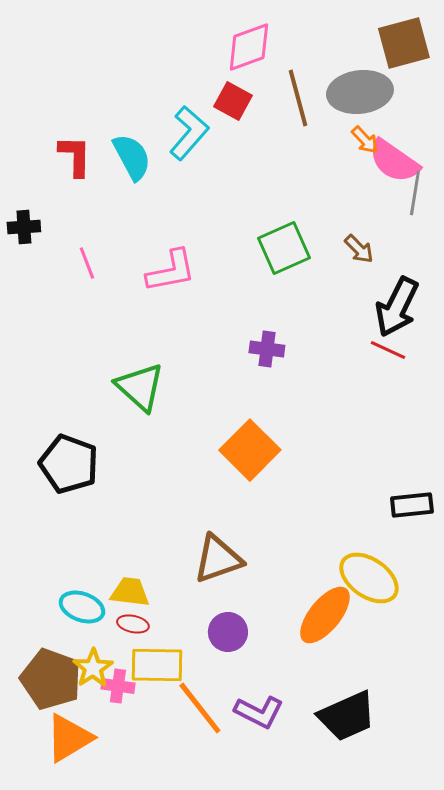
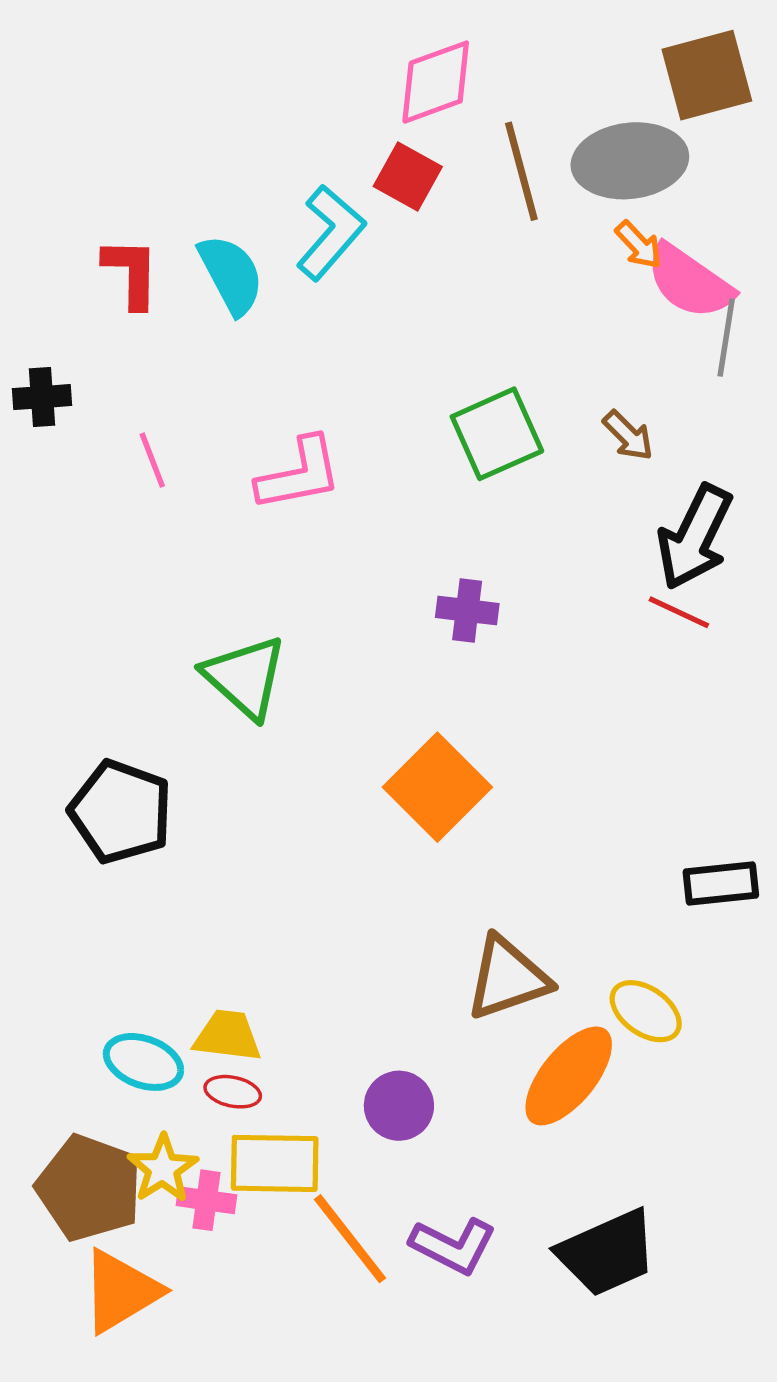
brown triangle: (218, 559) -> (507, 978), moved
yellow ellipse: (369, 578) -> (646, 1011), size x0.7

